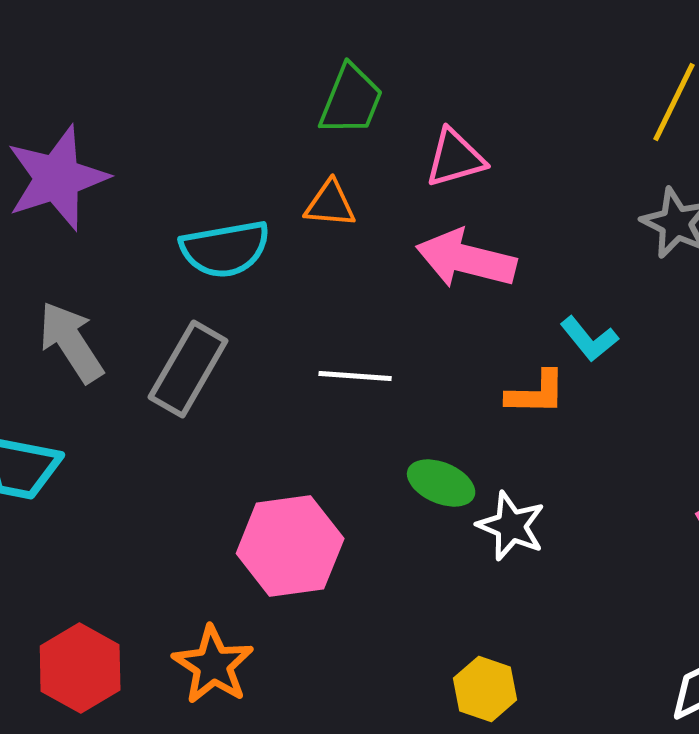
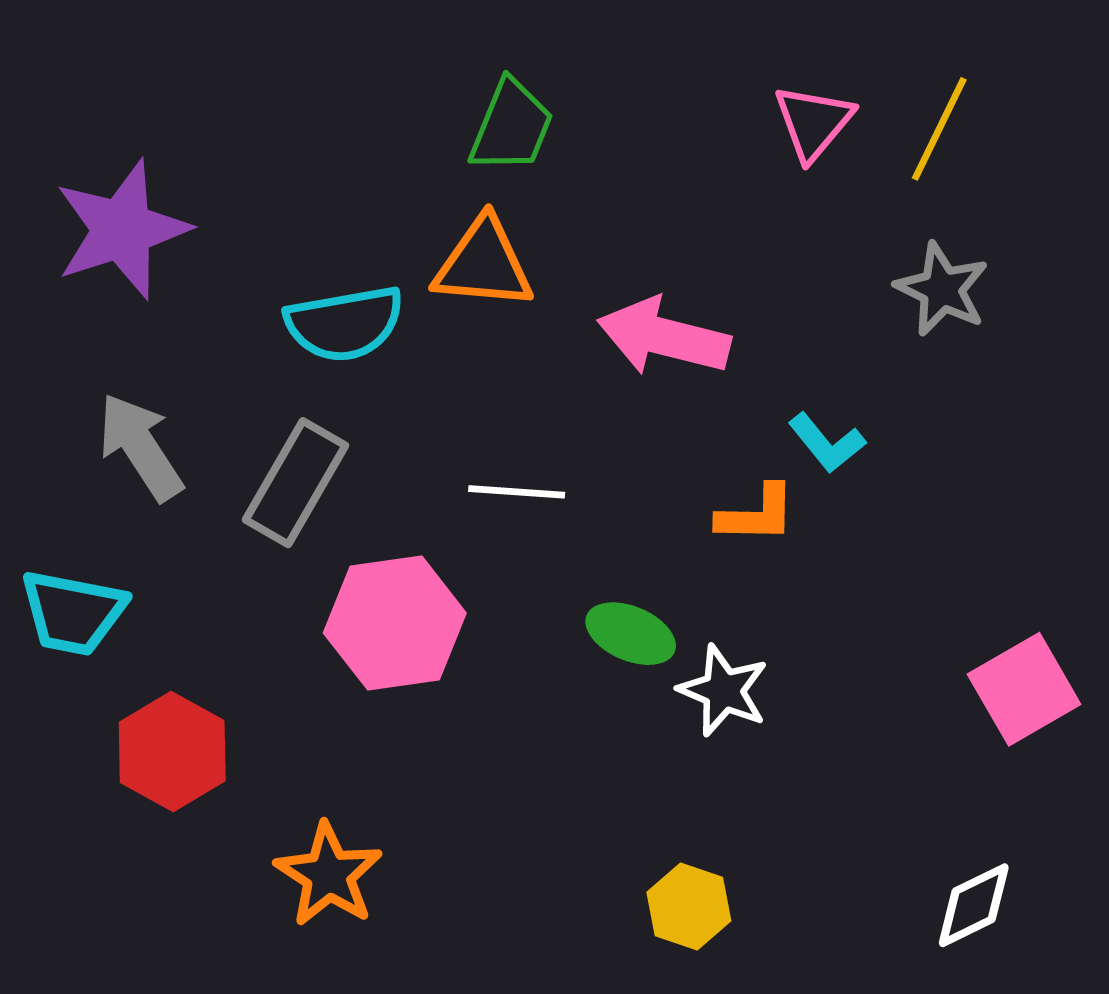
pink triangle: (455, 158) -> (813, 122), moved, turned -34
orange triangle: (330, 204) -> (484, 264), size x1.5
pink hexagon: (290, 546) -> (395, 623), moved
red hexagon: (80, 668) -> (172, 752), moved

